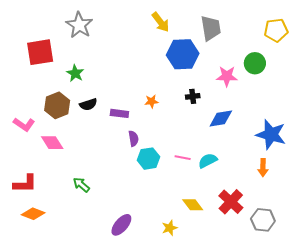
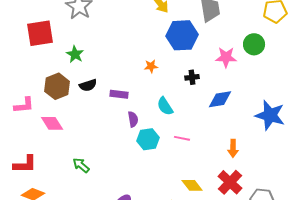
orange star: (152, 101) -> (151, 66), moved
pink L-shape: (24, 124) -> (24, 105), turned -40
cyan semicircle: (208, 161) -> (165, 106), moved, turned -96
orange arrow: (263, 168) -> (233, 148), moved

